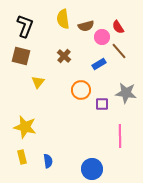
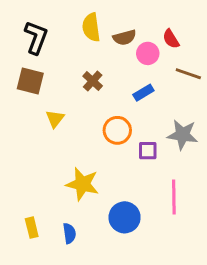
brown line: (119, 51) -> (188, 74), moved, turned -30
yellow star: (25, 127) -> (82, 184), moved
blue circle: (92, 169) -> (125, 217), moved

